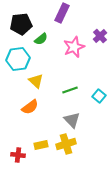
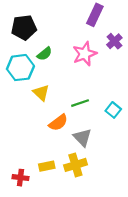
purple rectangle: (62, 13) -> (95, 15), moved
green semicircle: (41, 39) -> (45, 54), moved
orange semicircle: (30, 107) -> (58, 123), moved

